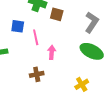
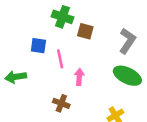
brown cross: (37, 74) -> (61, 103), turned 32

